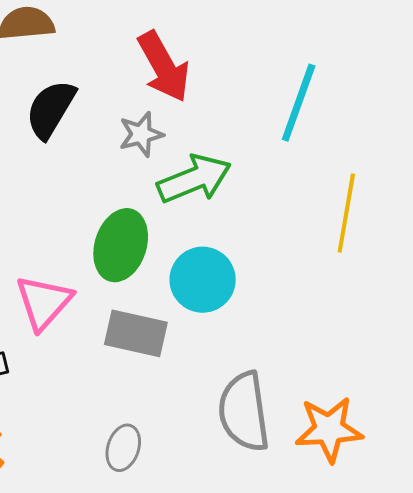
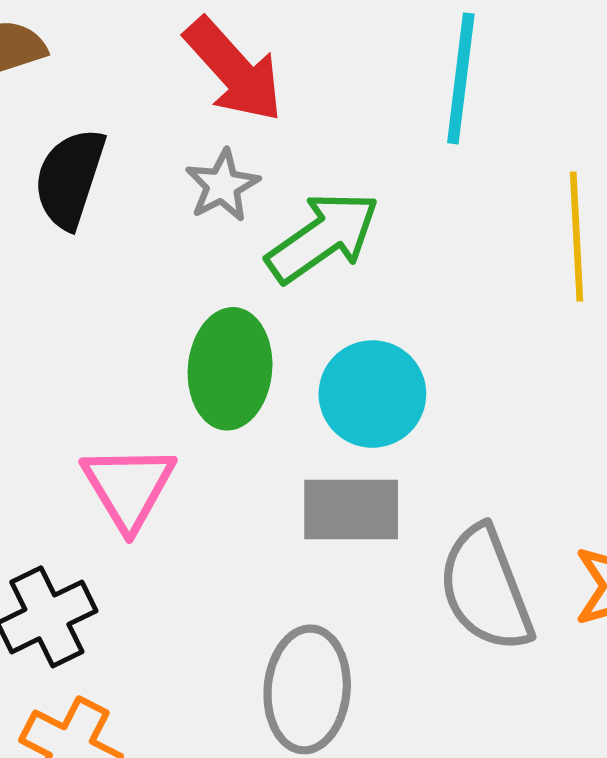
gray rectangle: (136, 333) -> (351, 509), moved
gray ellipse: (123, 448) -> (307, 689), size x1.6

